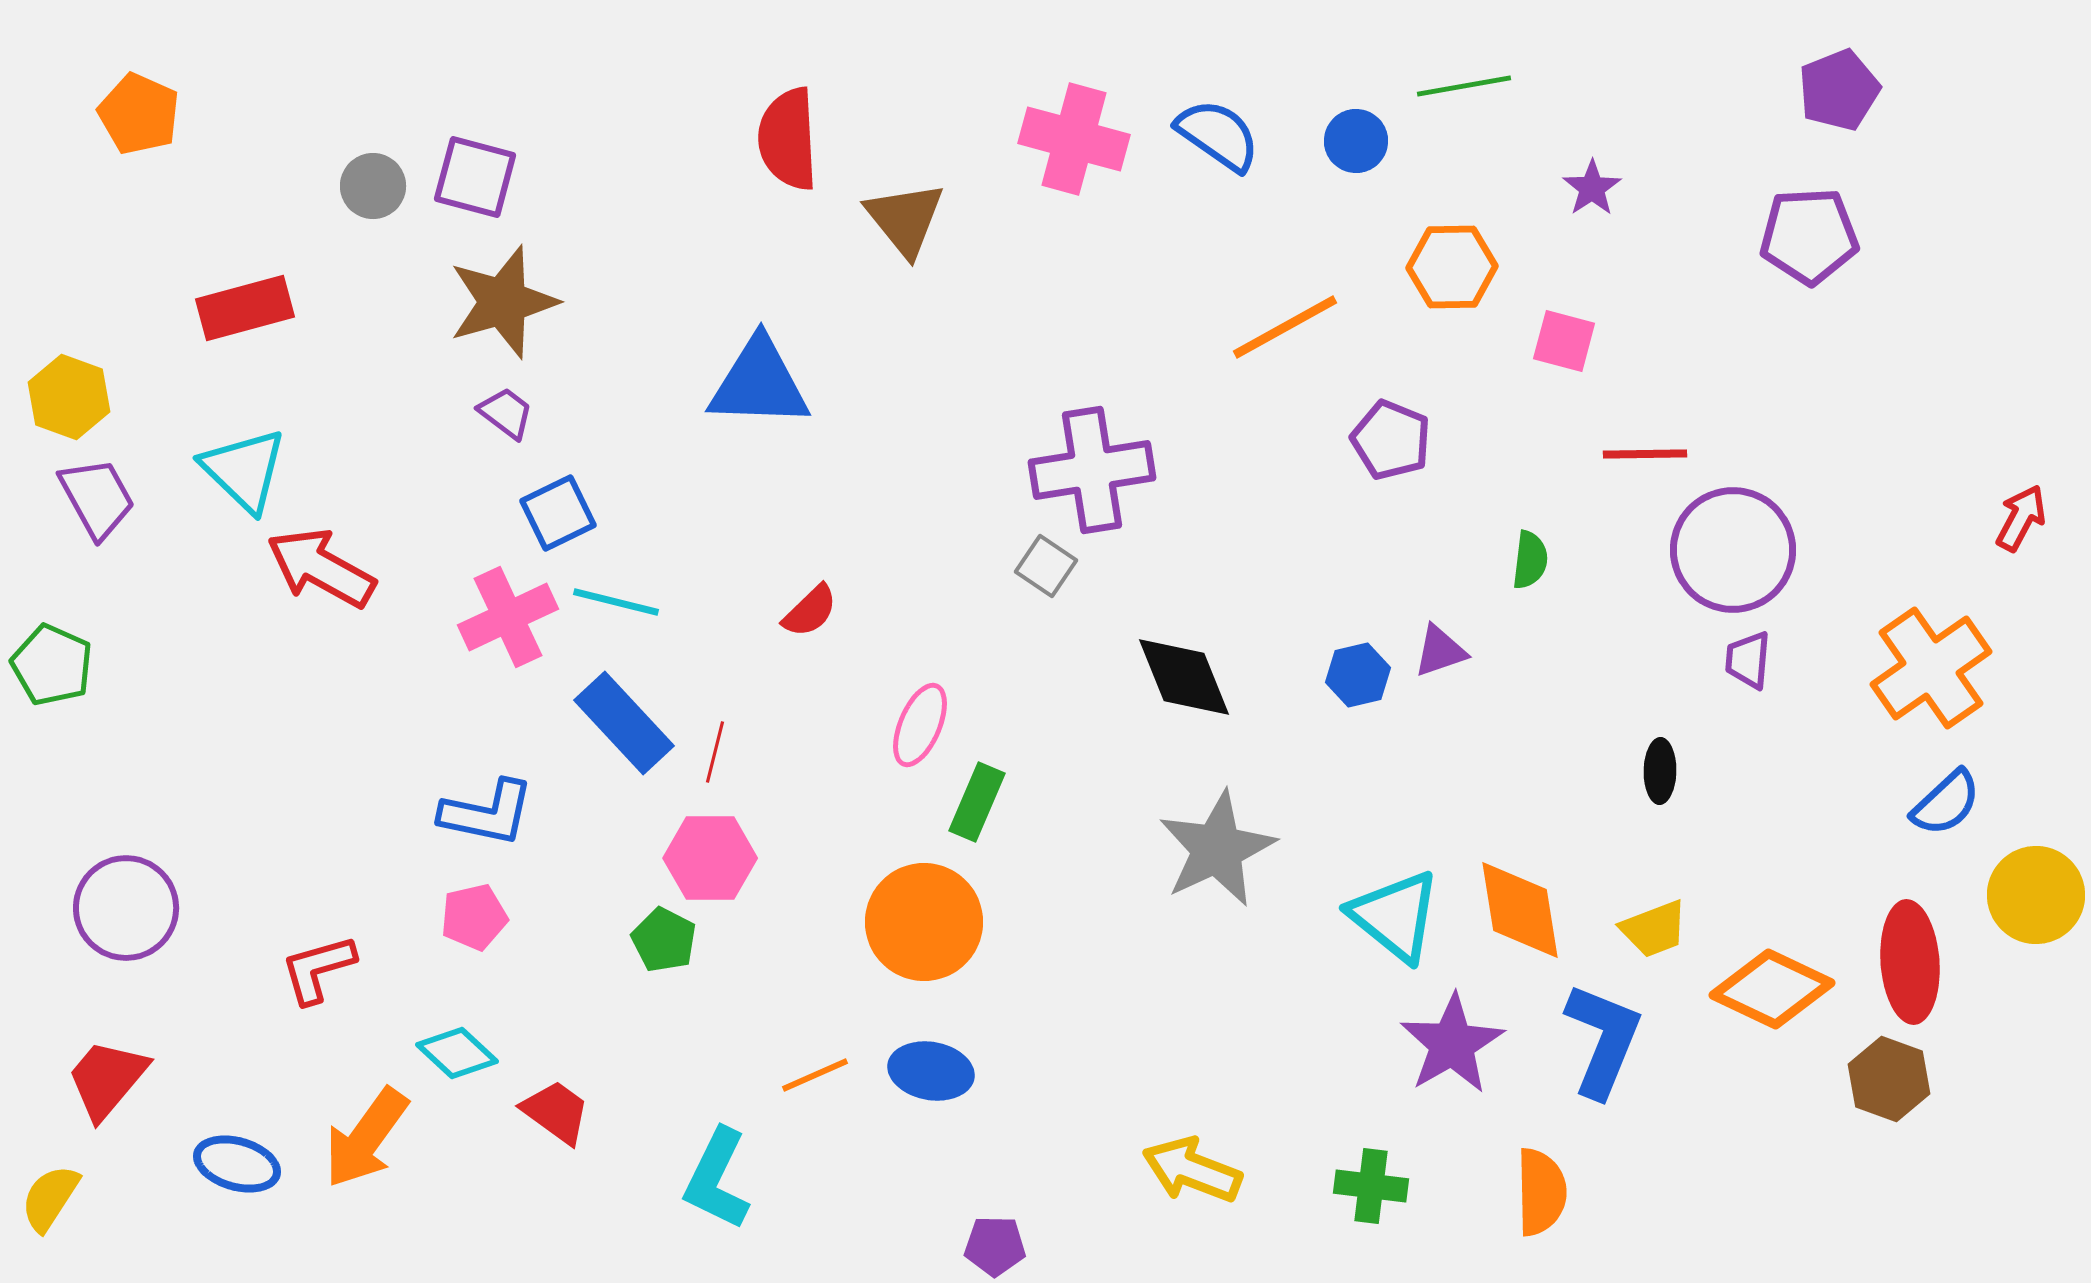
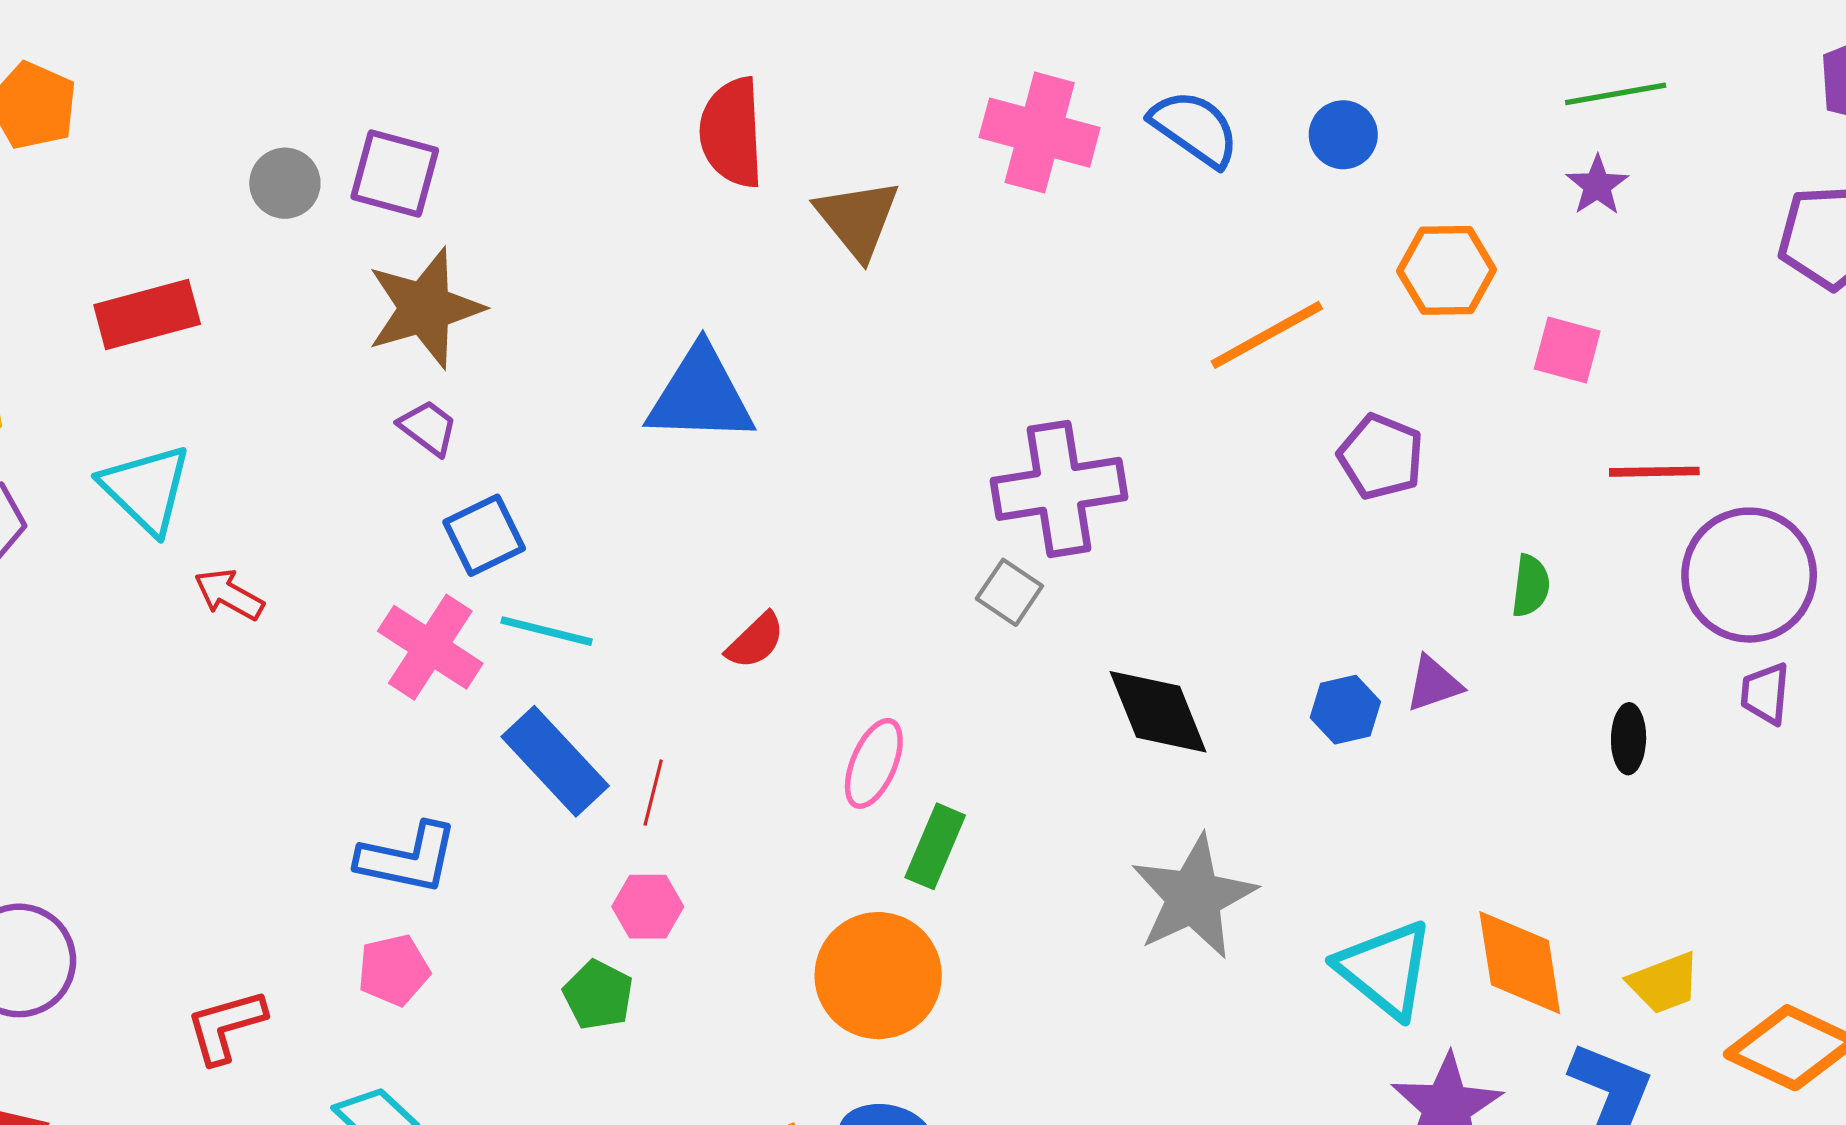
green line: (1464, 86) -> (1616, 94), moved
red arrow: (321, 568) -> (229, 594), size x0.6
pink cross: (508, 617) -> (430, 647), turned -32
black ellipse: (1660, 771) -> (1629, 739), moved
pink hexagon: (710, 858) -> (648, 907), size x0.7

